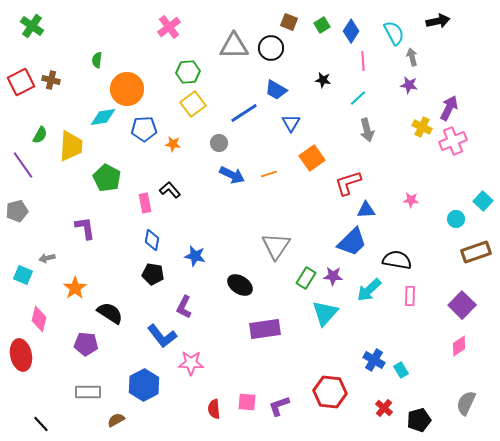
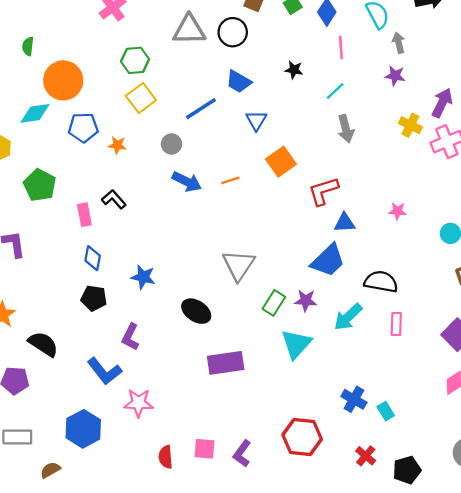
purple L-shape: (279, 406) -> (242, 453), turned -35

